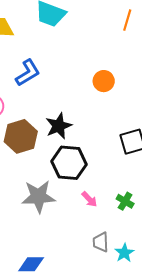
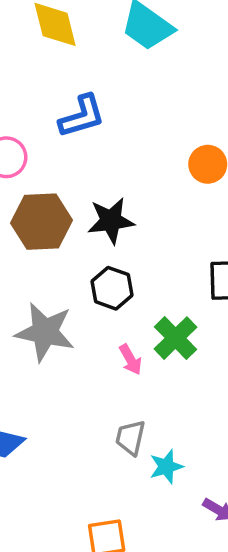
black hexagon: (69, 163) -> (112, 288), size x0.7
green cross: (125, 201) -> (176, 338), moved, size x1.4

